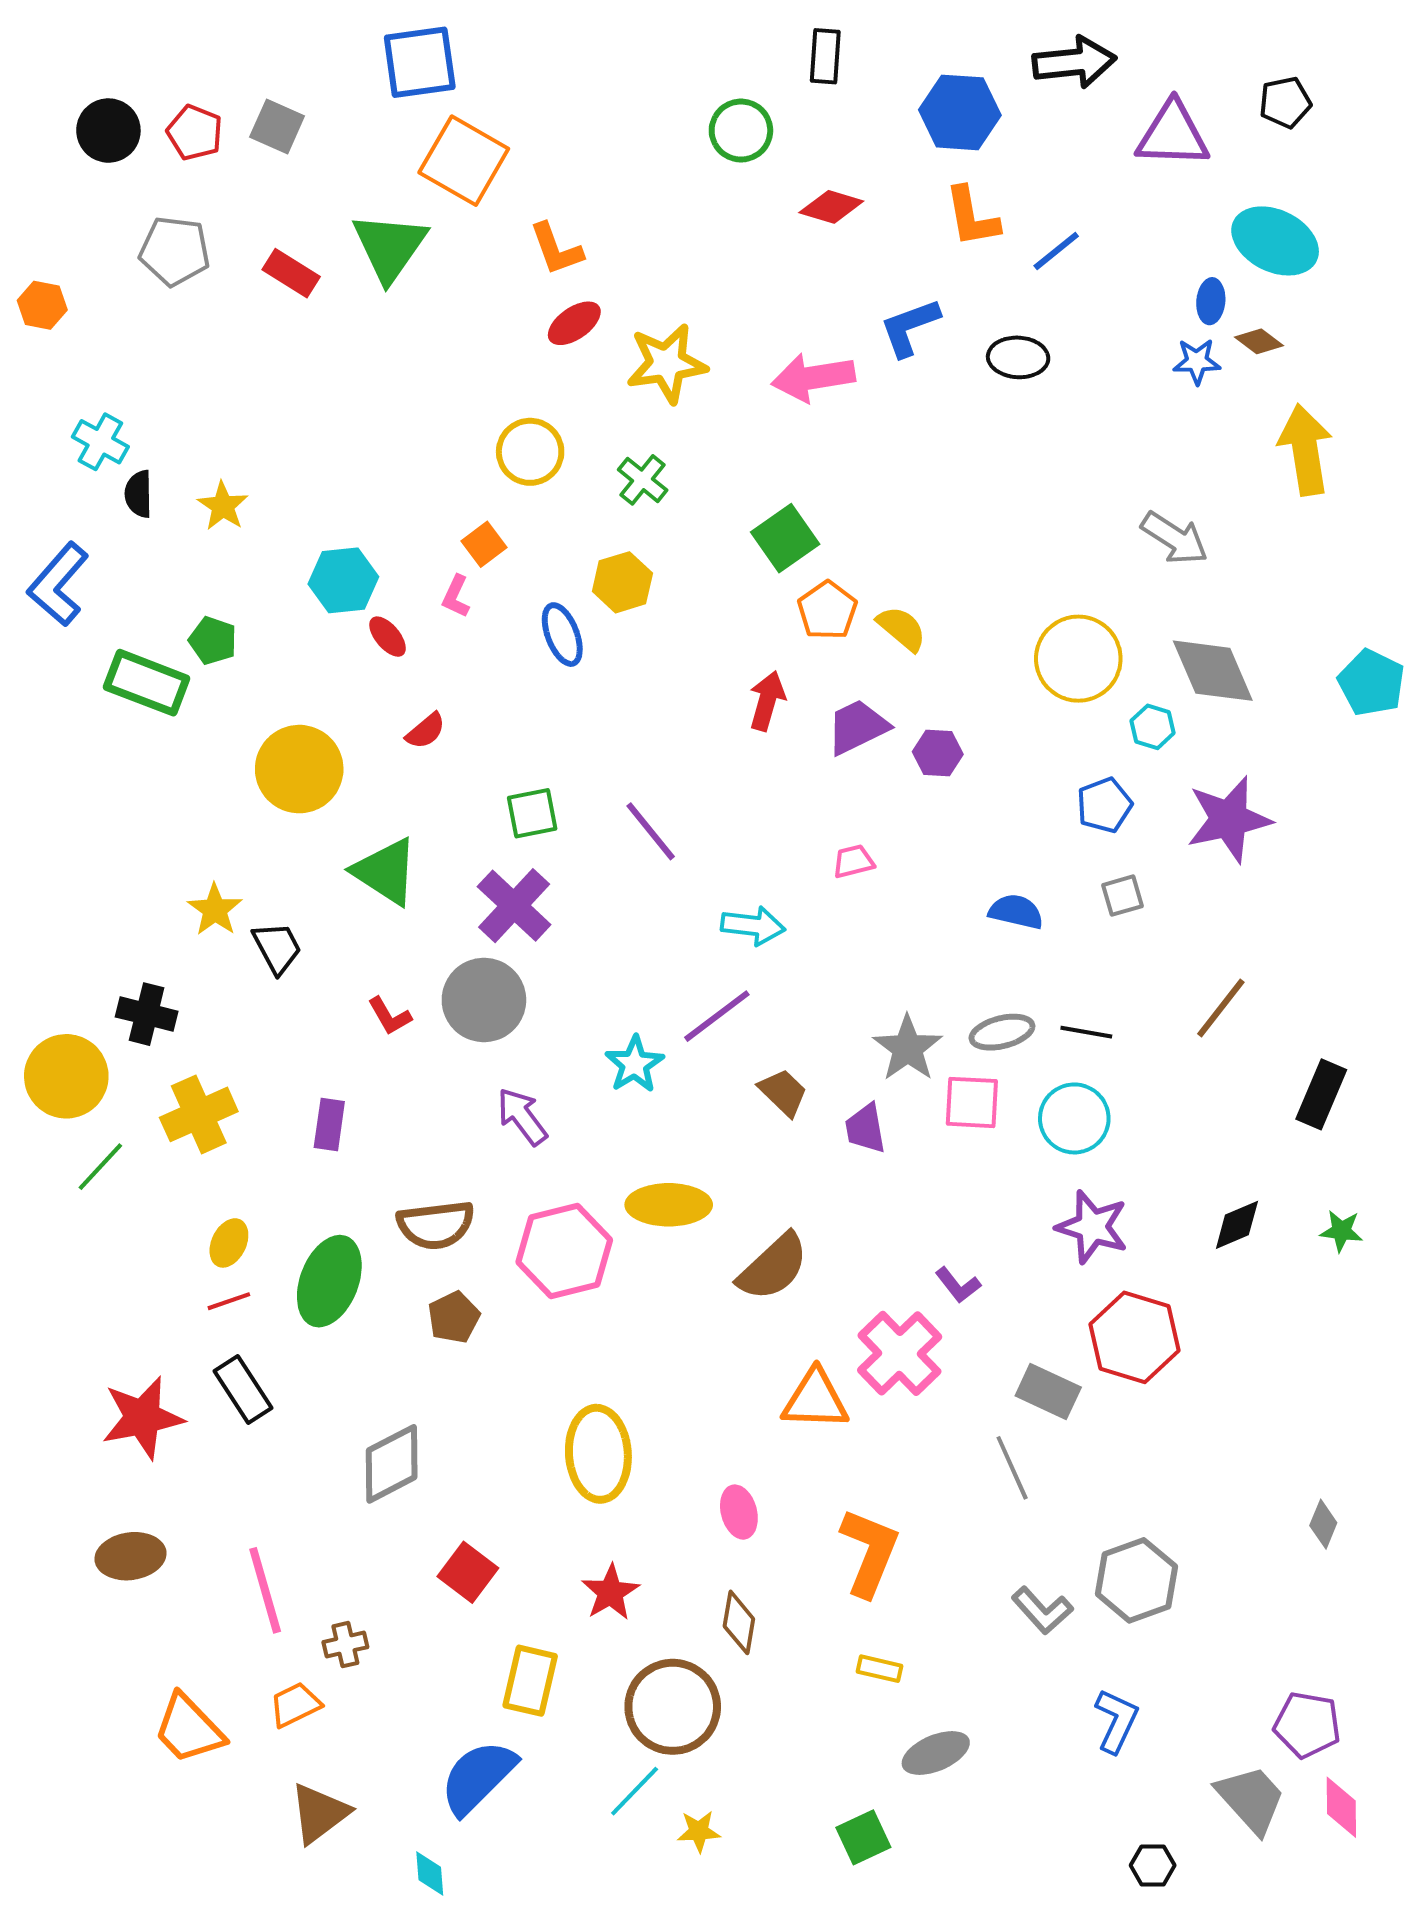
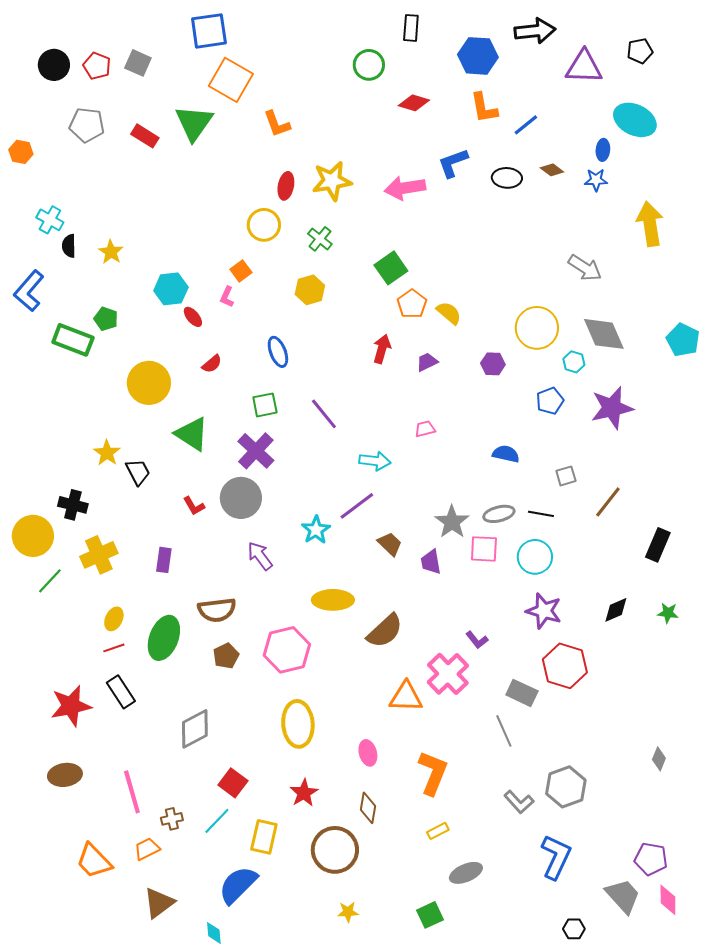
red ellipse: (574, 323) -> (286, 186), moved, turned -44
brown diamond: (1259, 341) -> (552, 170), moved
blue ellipse: (562, 635) -> (278, 352), moved
purple trapezoid: (857, 727) -> (427, 362), size x0.7
purple hexagon: (938, 753) -> (493, 364), moved
gray square: (1122, 896) -> (566, 476), moved
pink hexagon: (564, 1251) -> (287, 650), moved
yellow rectangle: (880, 1669) -> (438, 831), turned -40
blue L-shape: (1116, 1721) -> (556, 857), size x1.4
cyan line: (635, 1791) -> (217, 821), moved

